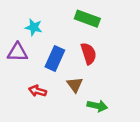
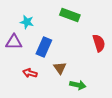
red semicircle: (89, 54) -> (99, 43), moved

